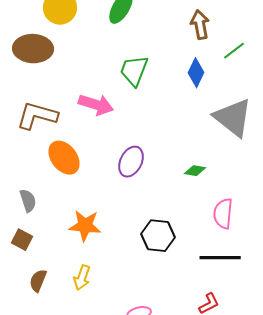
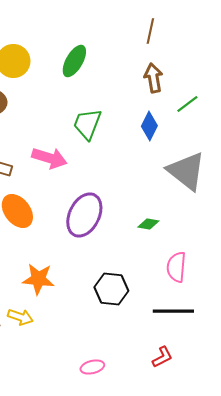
purple ellipse: (131, 162) -> (84, 215), size x1.4
yellow arrow: (82, 278) -> (20, 317), moved, turned -90

